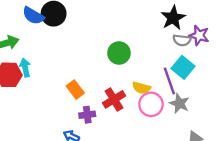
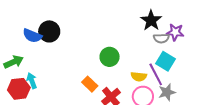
yellow semicircle: (141, 88) -> (139, 77), moved
orange rectangle: (75, 90) -> (90, 84), moved
gray star: (179, 103) -> (167, 92), turned -30

